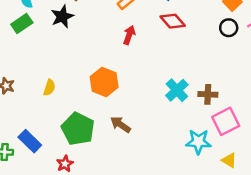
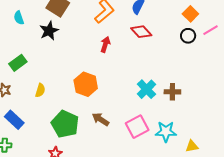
green rectangle: (22, 23) -> (18, 63), moved
pink square: (226, 121) -> (137, 127), moved
blue rectangle: (30, 141) -> (14, 120), moved
yellow triangle: (229, 160) -> (192, 146), turned -40

